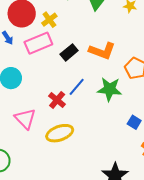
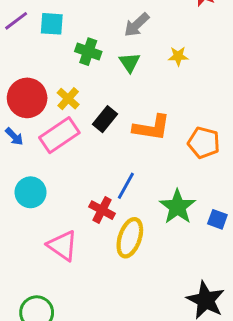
black rectangle: (69, 52) -> (105, 119), moved
green star: (110, 89) -> (177, 207), moved, turned -30
yellow ellipse: (60, 133) -> (130, 238), moved, turned -40

